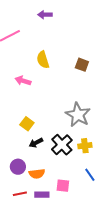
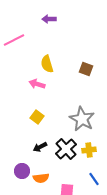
pink arrow: (23, 81) -> (37, 84), moved
yellow square: (27, 124) -> (37, 117), moved

